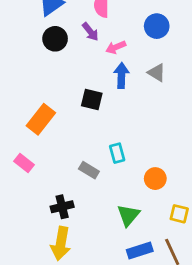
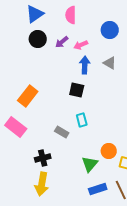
purple arrow: (90, 32) -> (62, 42), moved, turned 88
black square: (92, 99) -> (77, 90), moved
pink rectangle: (24, 163) -> (16, 127), size x1.5
orange circle: (155, 179) -> (109, 151), moved

